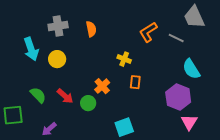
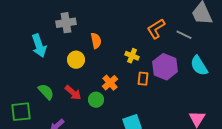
orange semicircle: (91, 29) -> (96, 41), moved
yellow circle: (57, 59) -> (76, 60), moved
purple hexagon: (178, 97) -> (165, 67), moved

